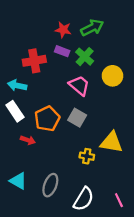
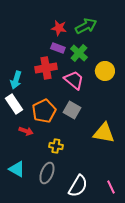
red cross: (34, 61) -> (46, 68), moved
cyan arrow: (17, 85) -> (16, 80), turned -84
yellow cross: (87, 156) -> (56, 146), moved

